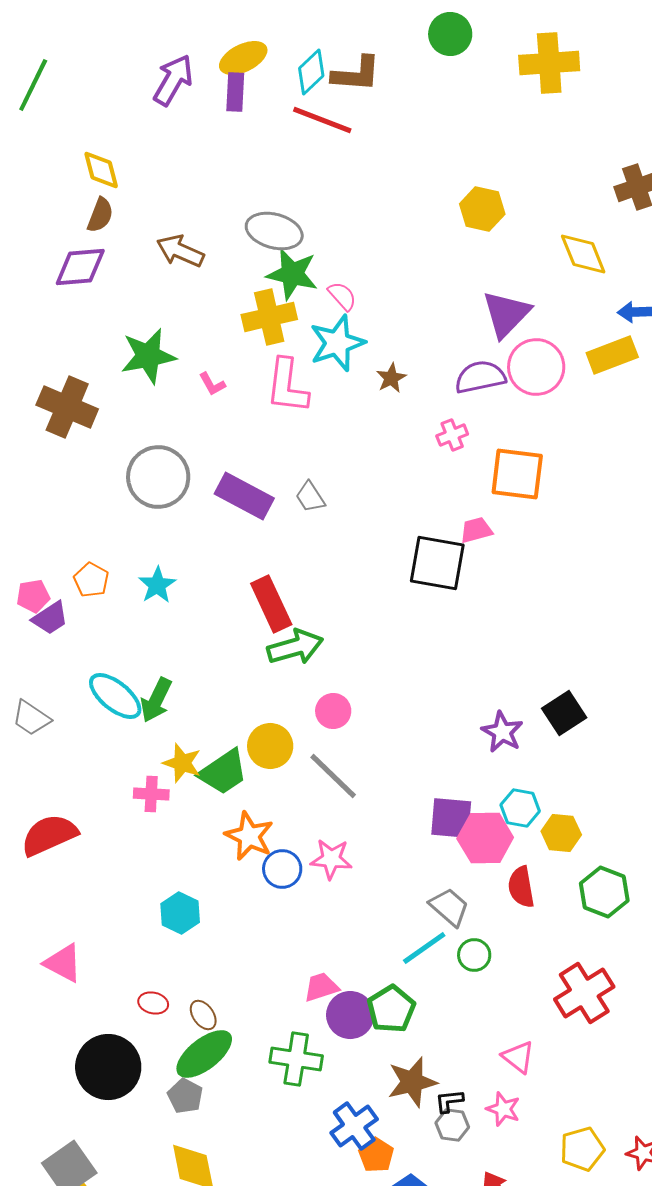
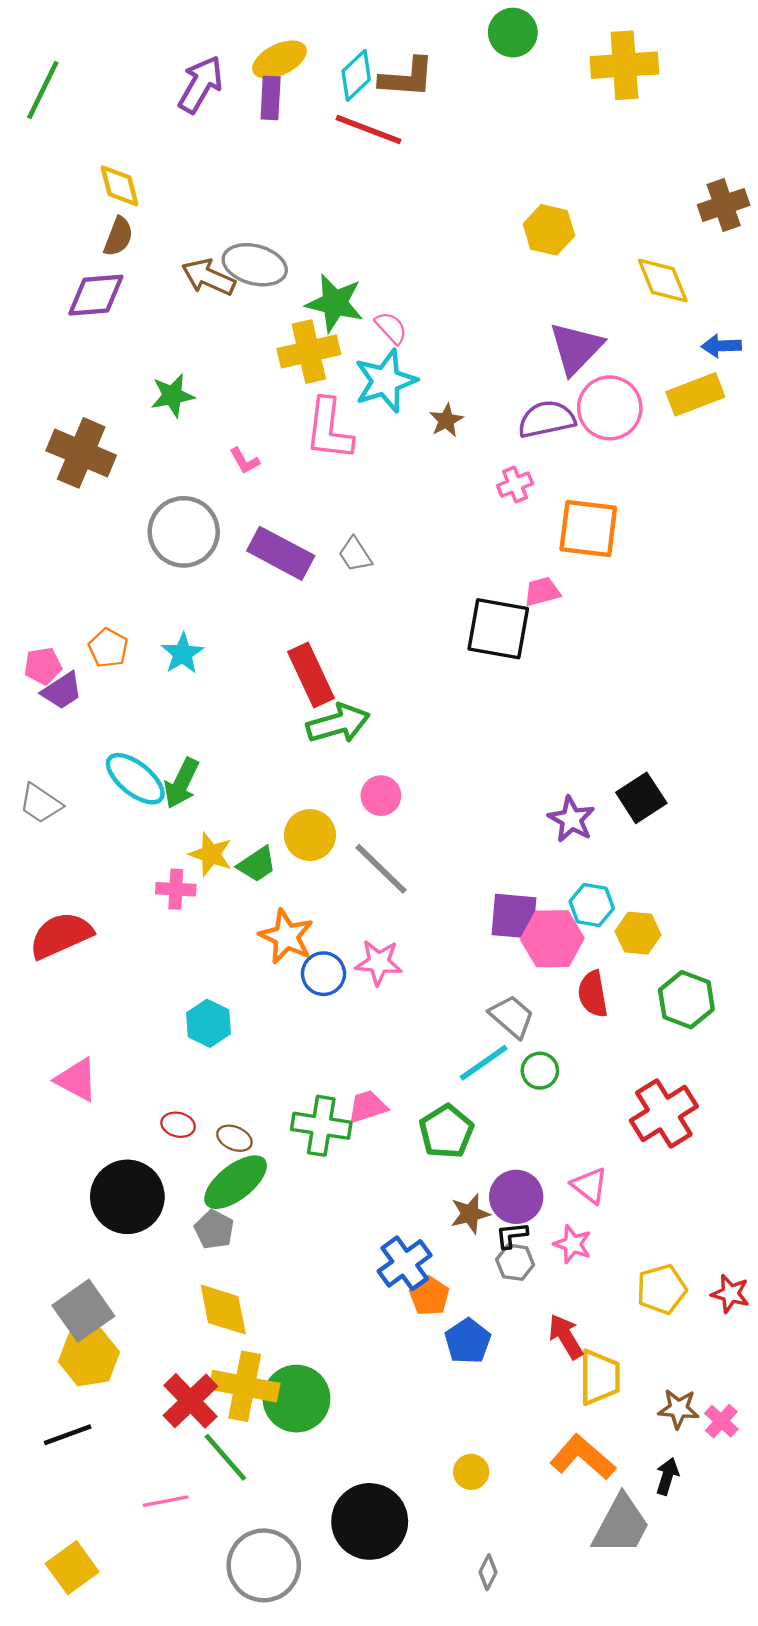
gray ellipse: (274, 231) -> (255, 265), moved
green star: (148, 356) -> (172, 395), size x0.7
pink L-shape: (212, 384) -> (245, 461), moved
green trapezoid: (223, 772) -> (257, 864), size x0.7
brown ellipse: (203, 1015) -> (234, 1138), turned -32
purple circle: (350, 1015) -> (516, 1197), moved
green cross: (296, 1059) -> (321, 1126), moved
brown star: (412, 1082) -> (470, 1214), size x0.7

